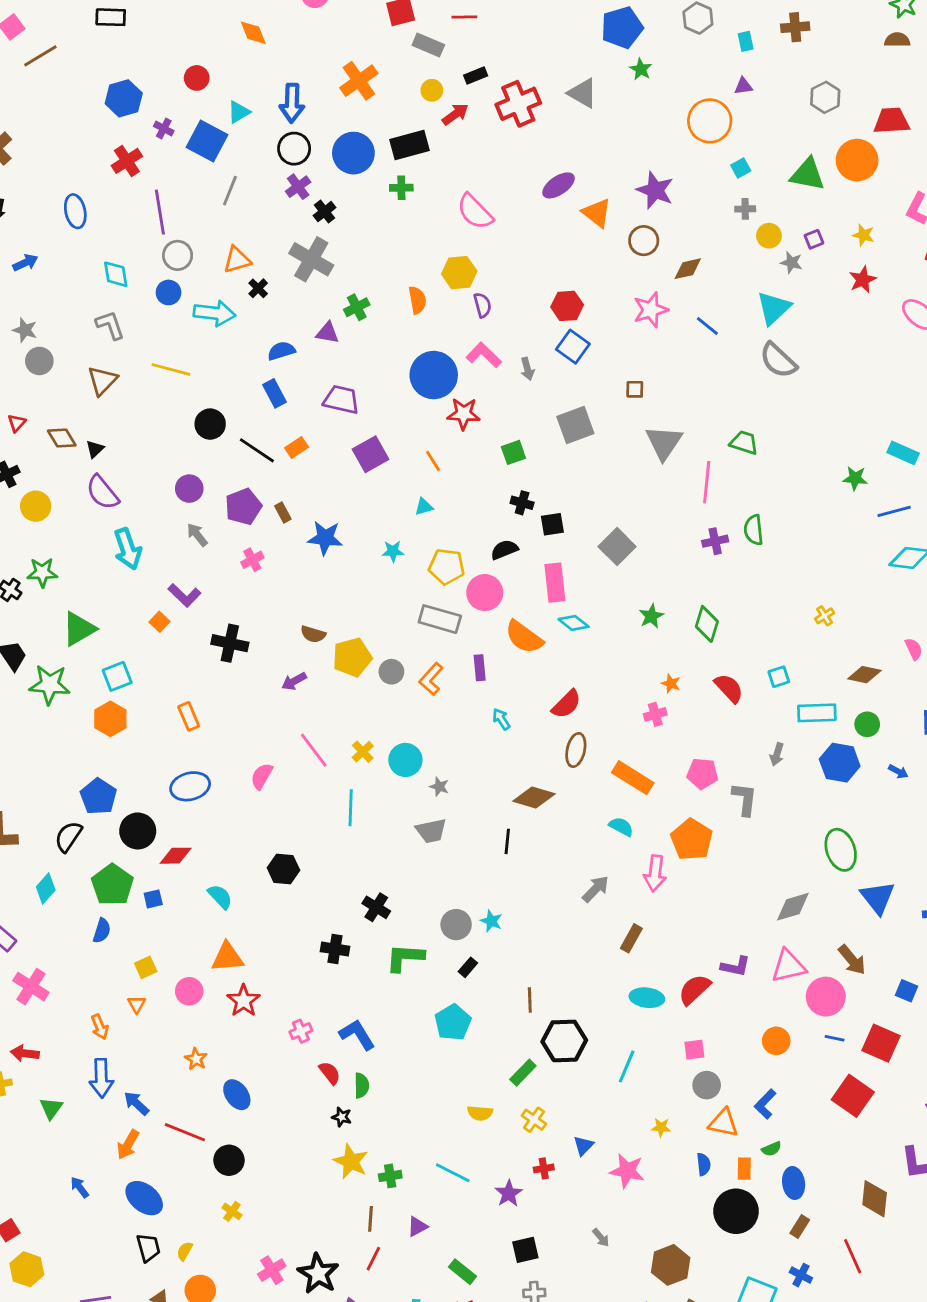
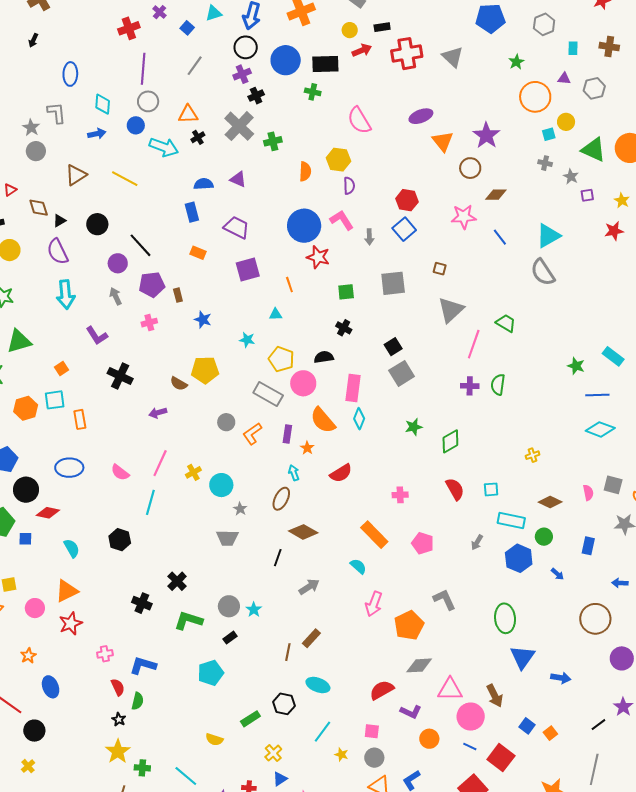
green star: (641, 69) -> (516, 62), moved
gray hexagon: (825, 97) -> (594, 88), moved
blue square: (207, 141) -> (187, 28), size x0.5
blue ellipse: (75, 211) -> (70, 74), moved
yellow circle: (769, 236) -> (566, 122), moved
blue arrow: (25, 263) -> (97, 134), moved
gray star: (791, 263) -> (571, 177), moved
green cross: (357, 307) -> (273, 141), moved
gray L-shape: (110, 325) -> (57, 113), moved
black circle: (210, 424) -> (97, 224), moved
orange rectangle: (297, 448) -> (198, 253), turned 42
black line: (257, 450) -> (140, 245), moved
black square: (552, 524) -> (393, 347), moved, turned -36
blue star: (325, 538) -> (203, 320), size x0.7
orange square: (159, 622) -> (62, 368), moved
cyan diamond: (574, 623) -> (359, 419), turned 60
green diamond: (707, 624) -> (450, 441), turned 30
yellow pentagon: (352, 657) -> (205, 370), moved
cyan square: (117, 676) -> (55, 400), moved
orange star: (671, 684) -> (307, 448), moved
pink line: (314, 750) -> (160, 463), turned 48
brown ellipse: (576, 750) -> (281, 499), moved
pink semicircle: (262, 776) -> (120, 472), turned -96
gray L-shape: (745, 799) -> (445, 600), moved, turned -45
cyan line: (351, 808) -> (150, 502), moved
orange pentagon: (692, 840) -> (409, 625), moved
gray arrow: (596, 889) -> (309, 587), moved
gray diamond: (793, 907) -> (419, 665), moved
brown rectangle: (631, 938) -> (311, 638), moved
orange triangle: (227, 957) -> (67, 591), turned -35
purple L-shape: (736, 966) -> (411, 712), moved
cyan ellipse: (647, 998) -> (318, 685), moved
brown line: (530, 1000) -> (288, 652), moved
blue L-shape: (357, 1035) -> (143, 665), turned -56
black hexagon: (564, 1041) -> (284, 704), size x0.7
yellow cross: (534, 1120) -> (273, 753), moved
yellow star: (661, 1127) -> (341, 755), moved

